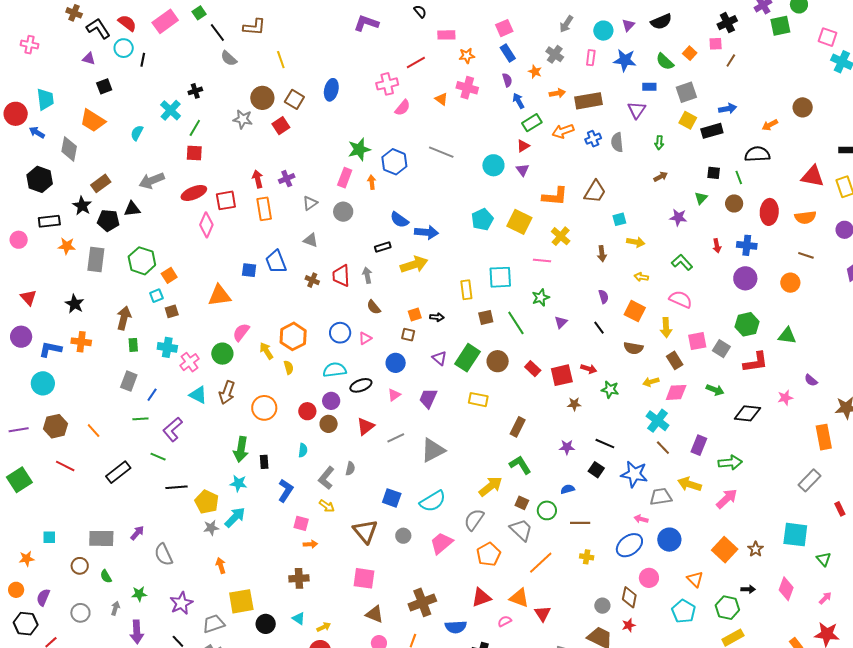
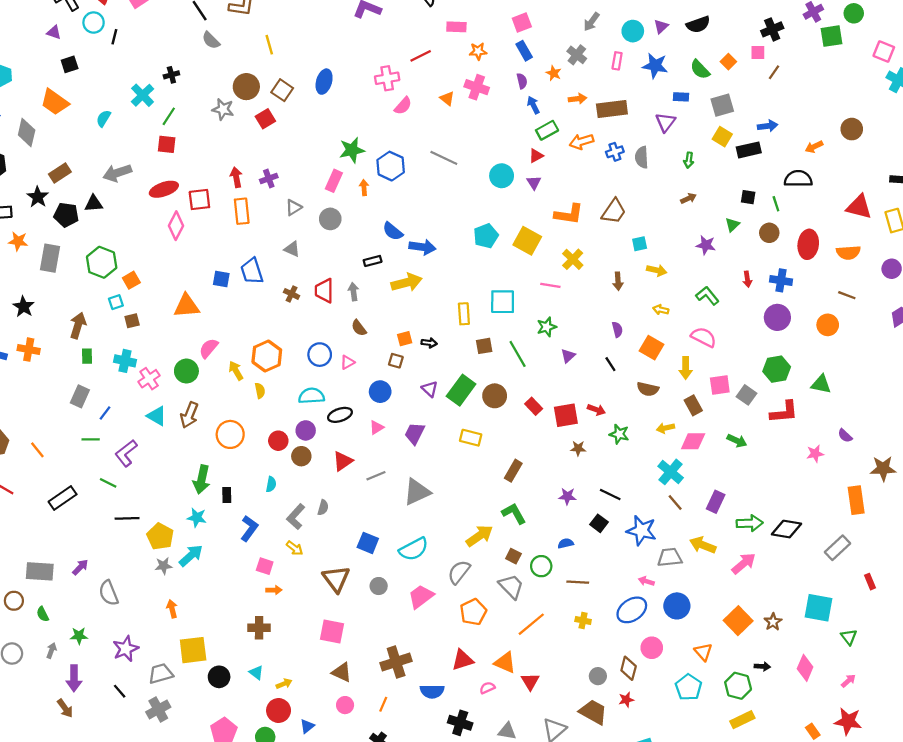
black diamond: (747, 413) -> (786, 529), moved

